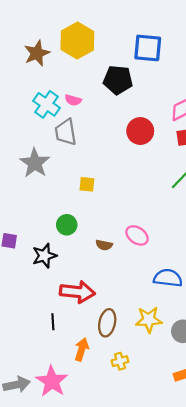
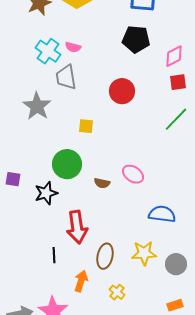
black pentagon: (118, 80) -> (136, 39), moved
red circle: (140, 131) -> (122, 91), moved
green circle: (67, 225) -> (67, 164), size x1.5
red arrow: (77, 292) -> (77, 227), turned 76
yellow cross: (120, 361) -> (117, 292), turned -35

